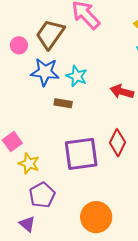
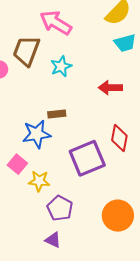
blue star: (45, 72) -> (37, 134), moved
cyan star: (77, 76) -> (61, 66), moved, turned -30

